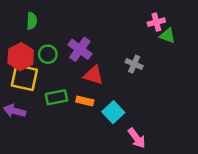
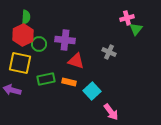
green triangle: (167, 36) -> (136, 29), turned 48
purple cross: (80, 49) -> (65, 40), turned -30
red hexagon: (21, 57) -> (23, 35), moved

